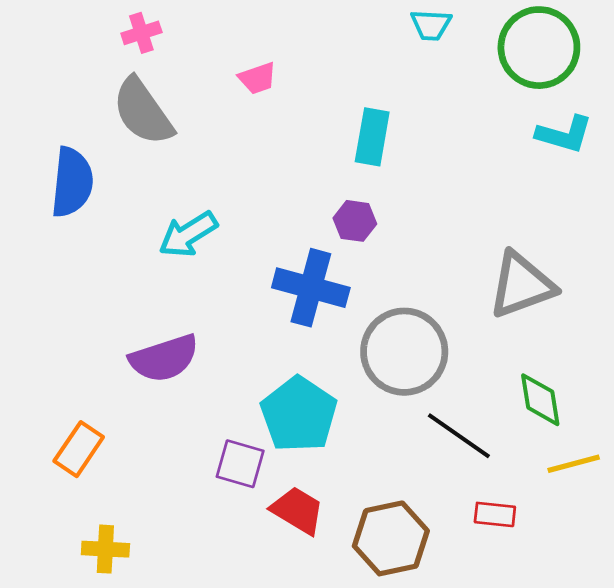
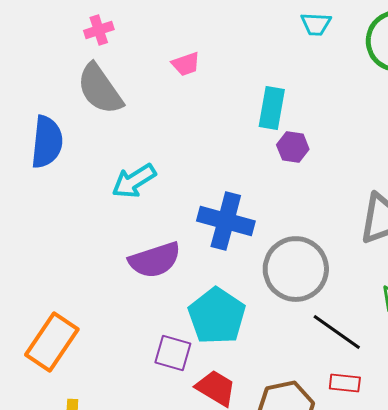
purple hexagon: (355, 221) -> (293, 147), moved
purple semicircle: (164, 358) -> (155, 260), moved
orange rectangle: (79, 449) -> (52, 342), size x1.4
red rectangle: (495, 514) -> (345, 383), moved

